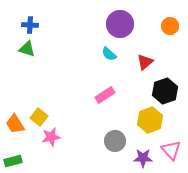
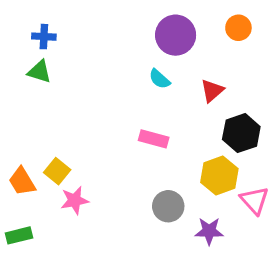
orange circle: (170, 26) -> (238, 28), moved
pink rectangle: (105, 95) -> (154, 139), turned 48
pink triangle: (171, 150) -> (255, 200), moved

